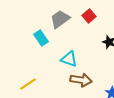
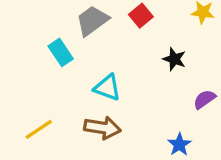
brown arrow: (81, 80) -> (102, 128), moved

